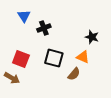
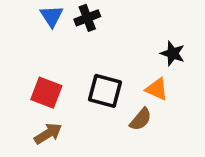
black cross: (44, 28) -> (87, 18), moved
brown arrow: (12, 78) -> (48, 134), moved, turned -63

